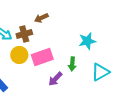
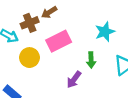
brown cross: (24, 34) -> (30, 23), moved
pink rectangle: (42, 57) -> (59, 41), moved

